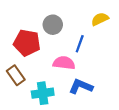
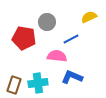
blue line: (80, 44) -> (71, 39), turned 42
brown rectangle: (16, 75) -> (14, 85), moved, turned 54

